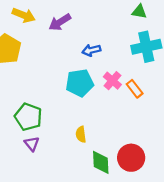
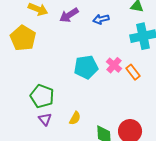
blue arrow: (91, 50) -> (101, 19), moved
yellow semicircle: (81, 134) -> (75, 118), moved, turned -144

